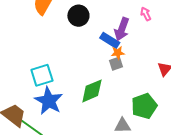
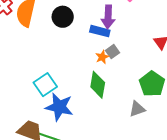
orange star: (118, 53) -> (102, 57), moved
green diamond: (92, 91) -> (98, 85), turned -40

